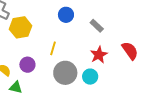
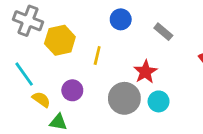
yellow line: (53, 48) -> (97, 56), moved
red star: (99, 55) -> (145, 72), moved

